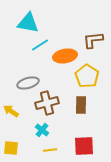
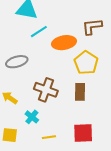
gray ellipse: (28, 83) -> (17, 62), moved
brown cross: (47, 103) -> (46, 90), turned 35
cyan cross: (42, 130) -> (32, 117), moved

